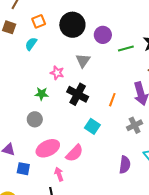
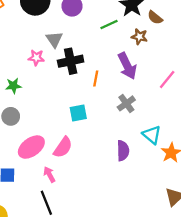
green line: (126, 49) -> (109, 25), moved
pink star: (57, 73) -> (36, 58), moved
black cross: (78, 94) -> (71, 61), moved, turned -30
cyan square: (92, 126) -> (78, 113), turned -35

